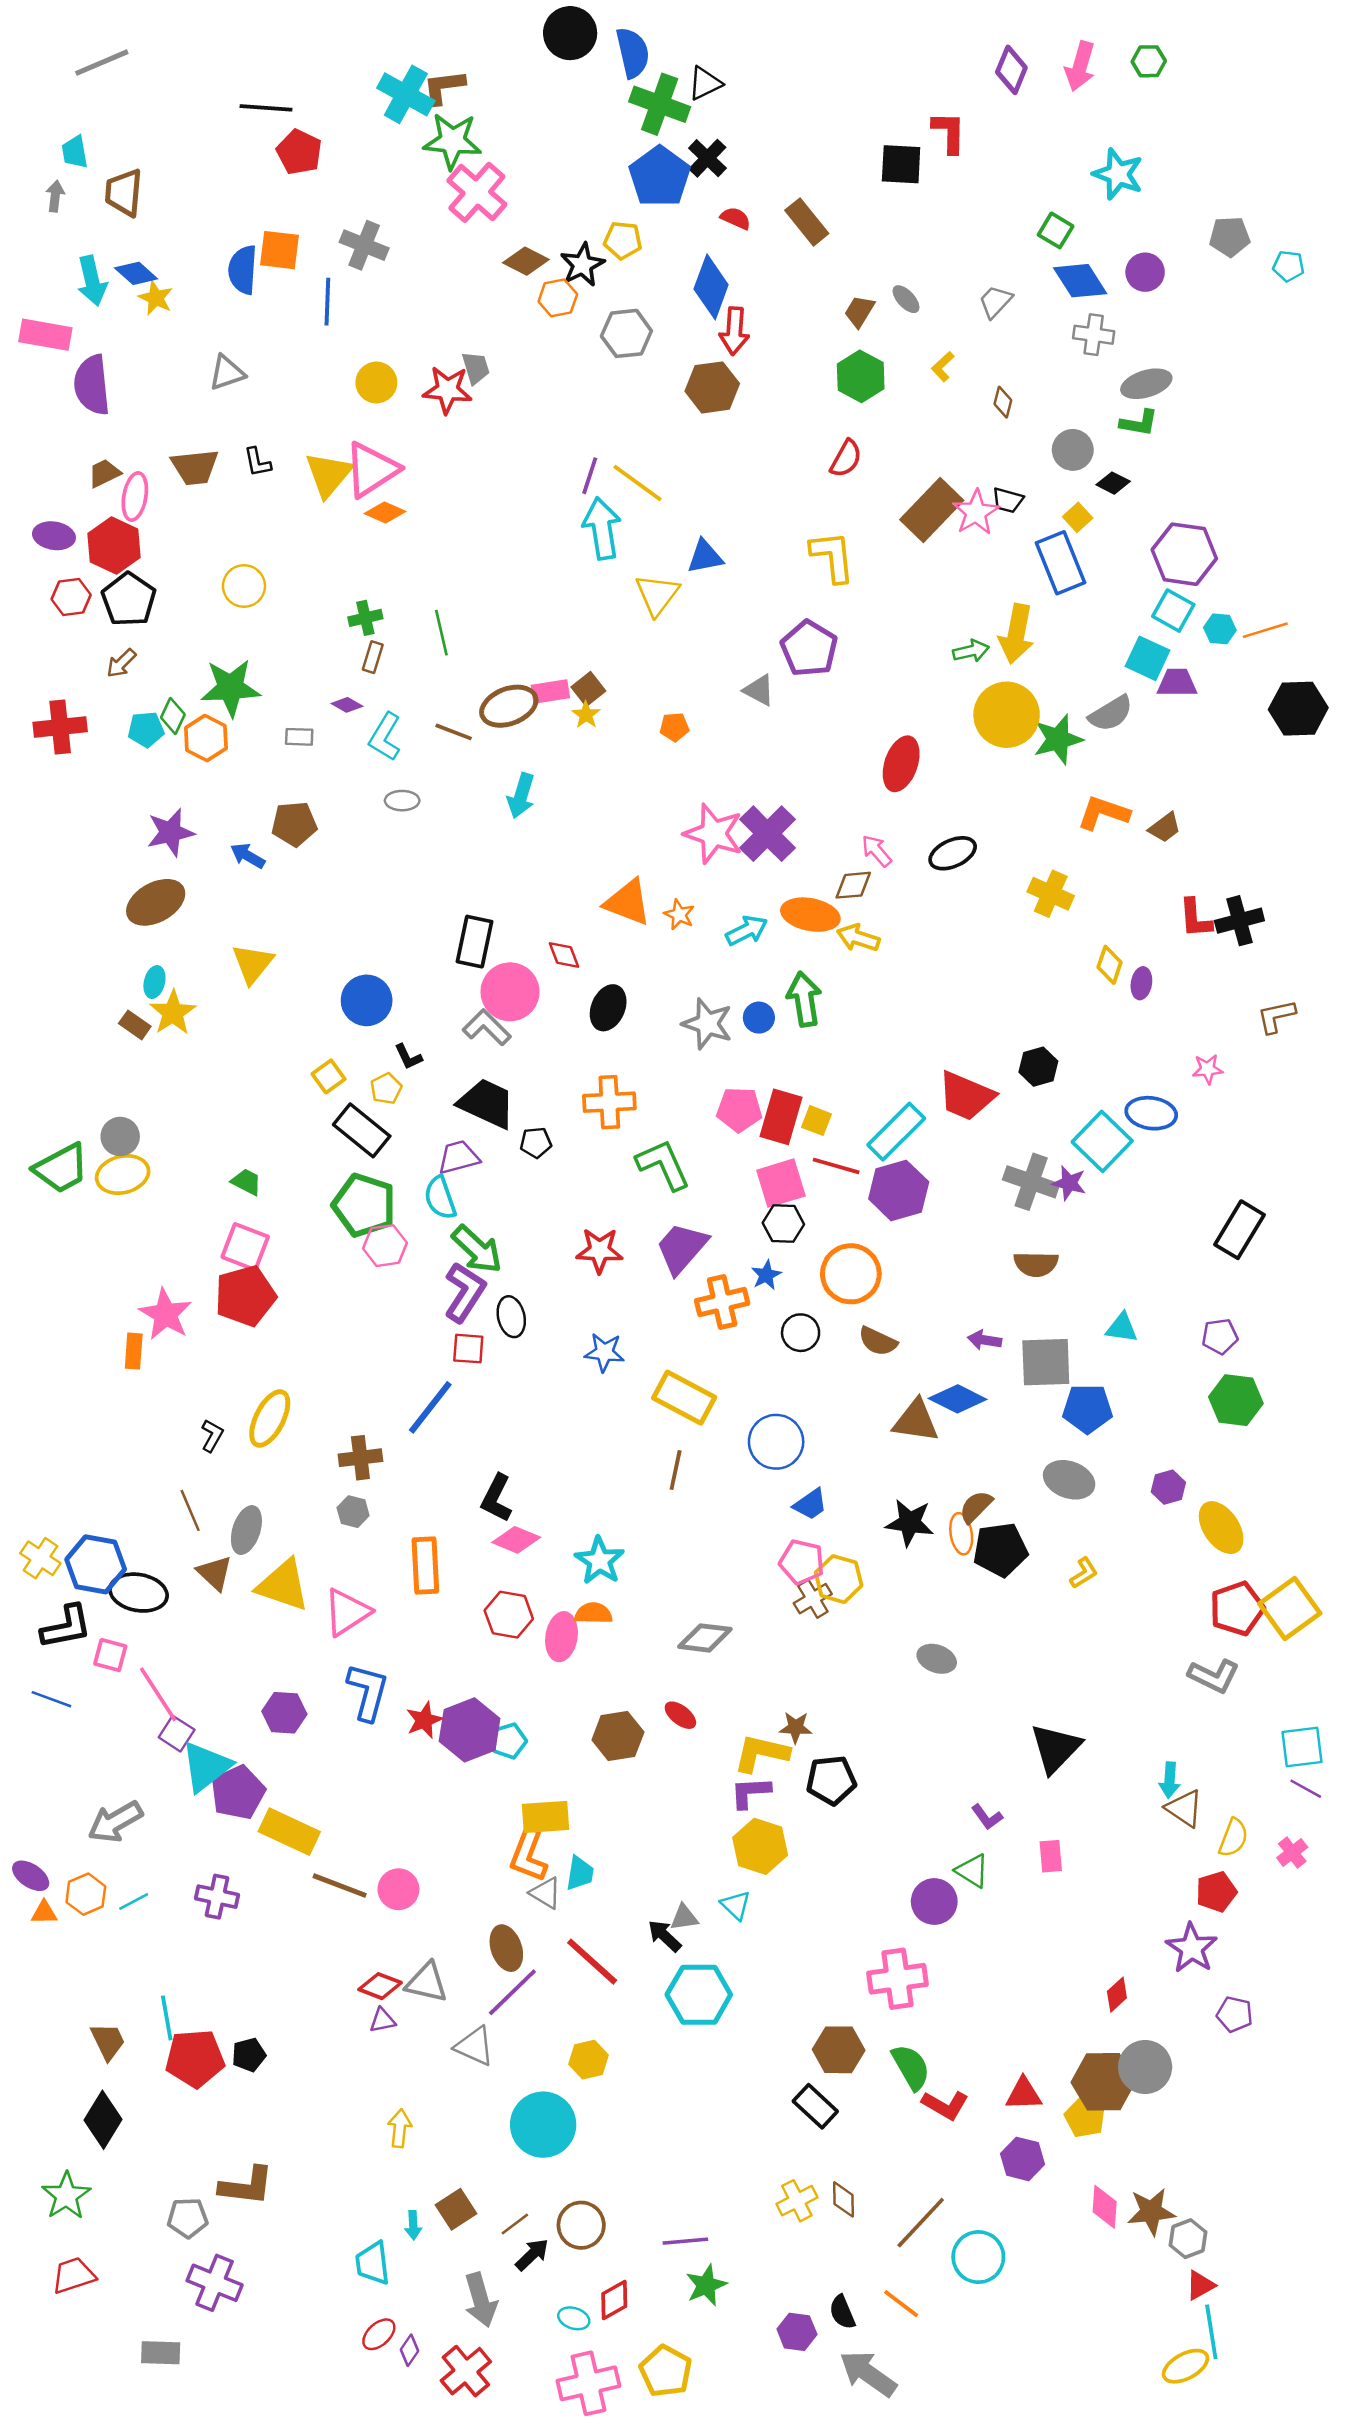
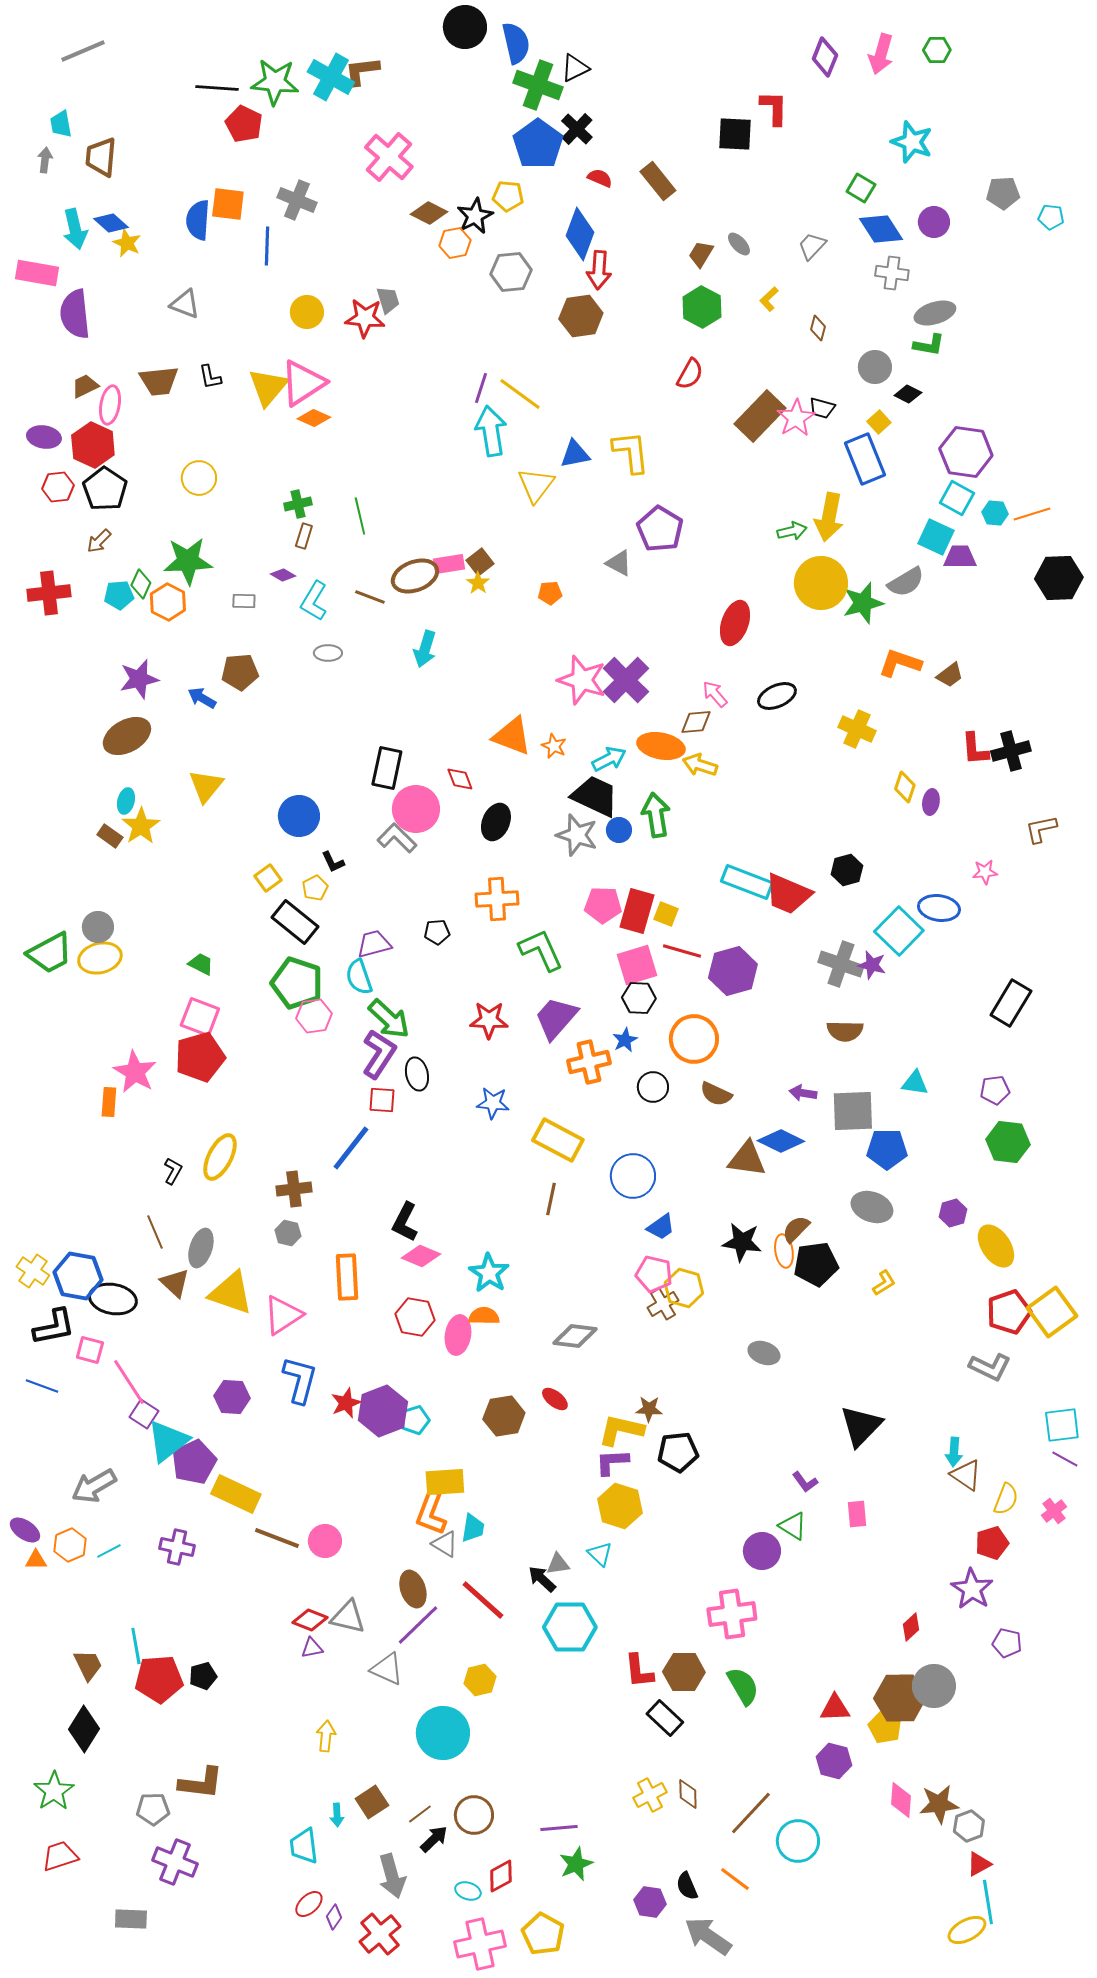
green star: (452, 141) -> (275, 82), moved
gray triangle: (227, 373) -> (185, 304), turned 40
yellow L-shape: (832, 557) -> (631, 452), moved
black trapezoid: (487, 1103) -> (595, 796), moved
cyan rectangle: (896, 1132) -> (747, 882), moved, turned 66
red L-shape: (945, 2105) -> (639, 1671), moved, turned 54

